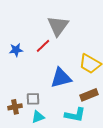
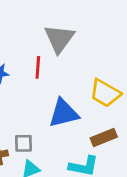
red line: (43, 46) -> (38, 67), turned -42

